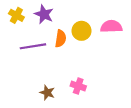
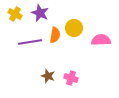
pink semicircle: (111, 26) -> (101, 40), moved
brown star: (47, 93) -> (48, 76), moved

